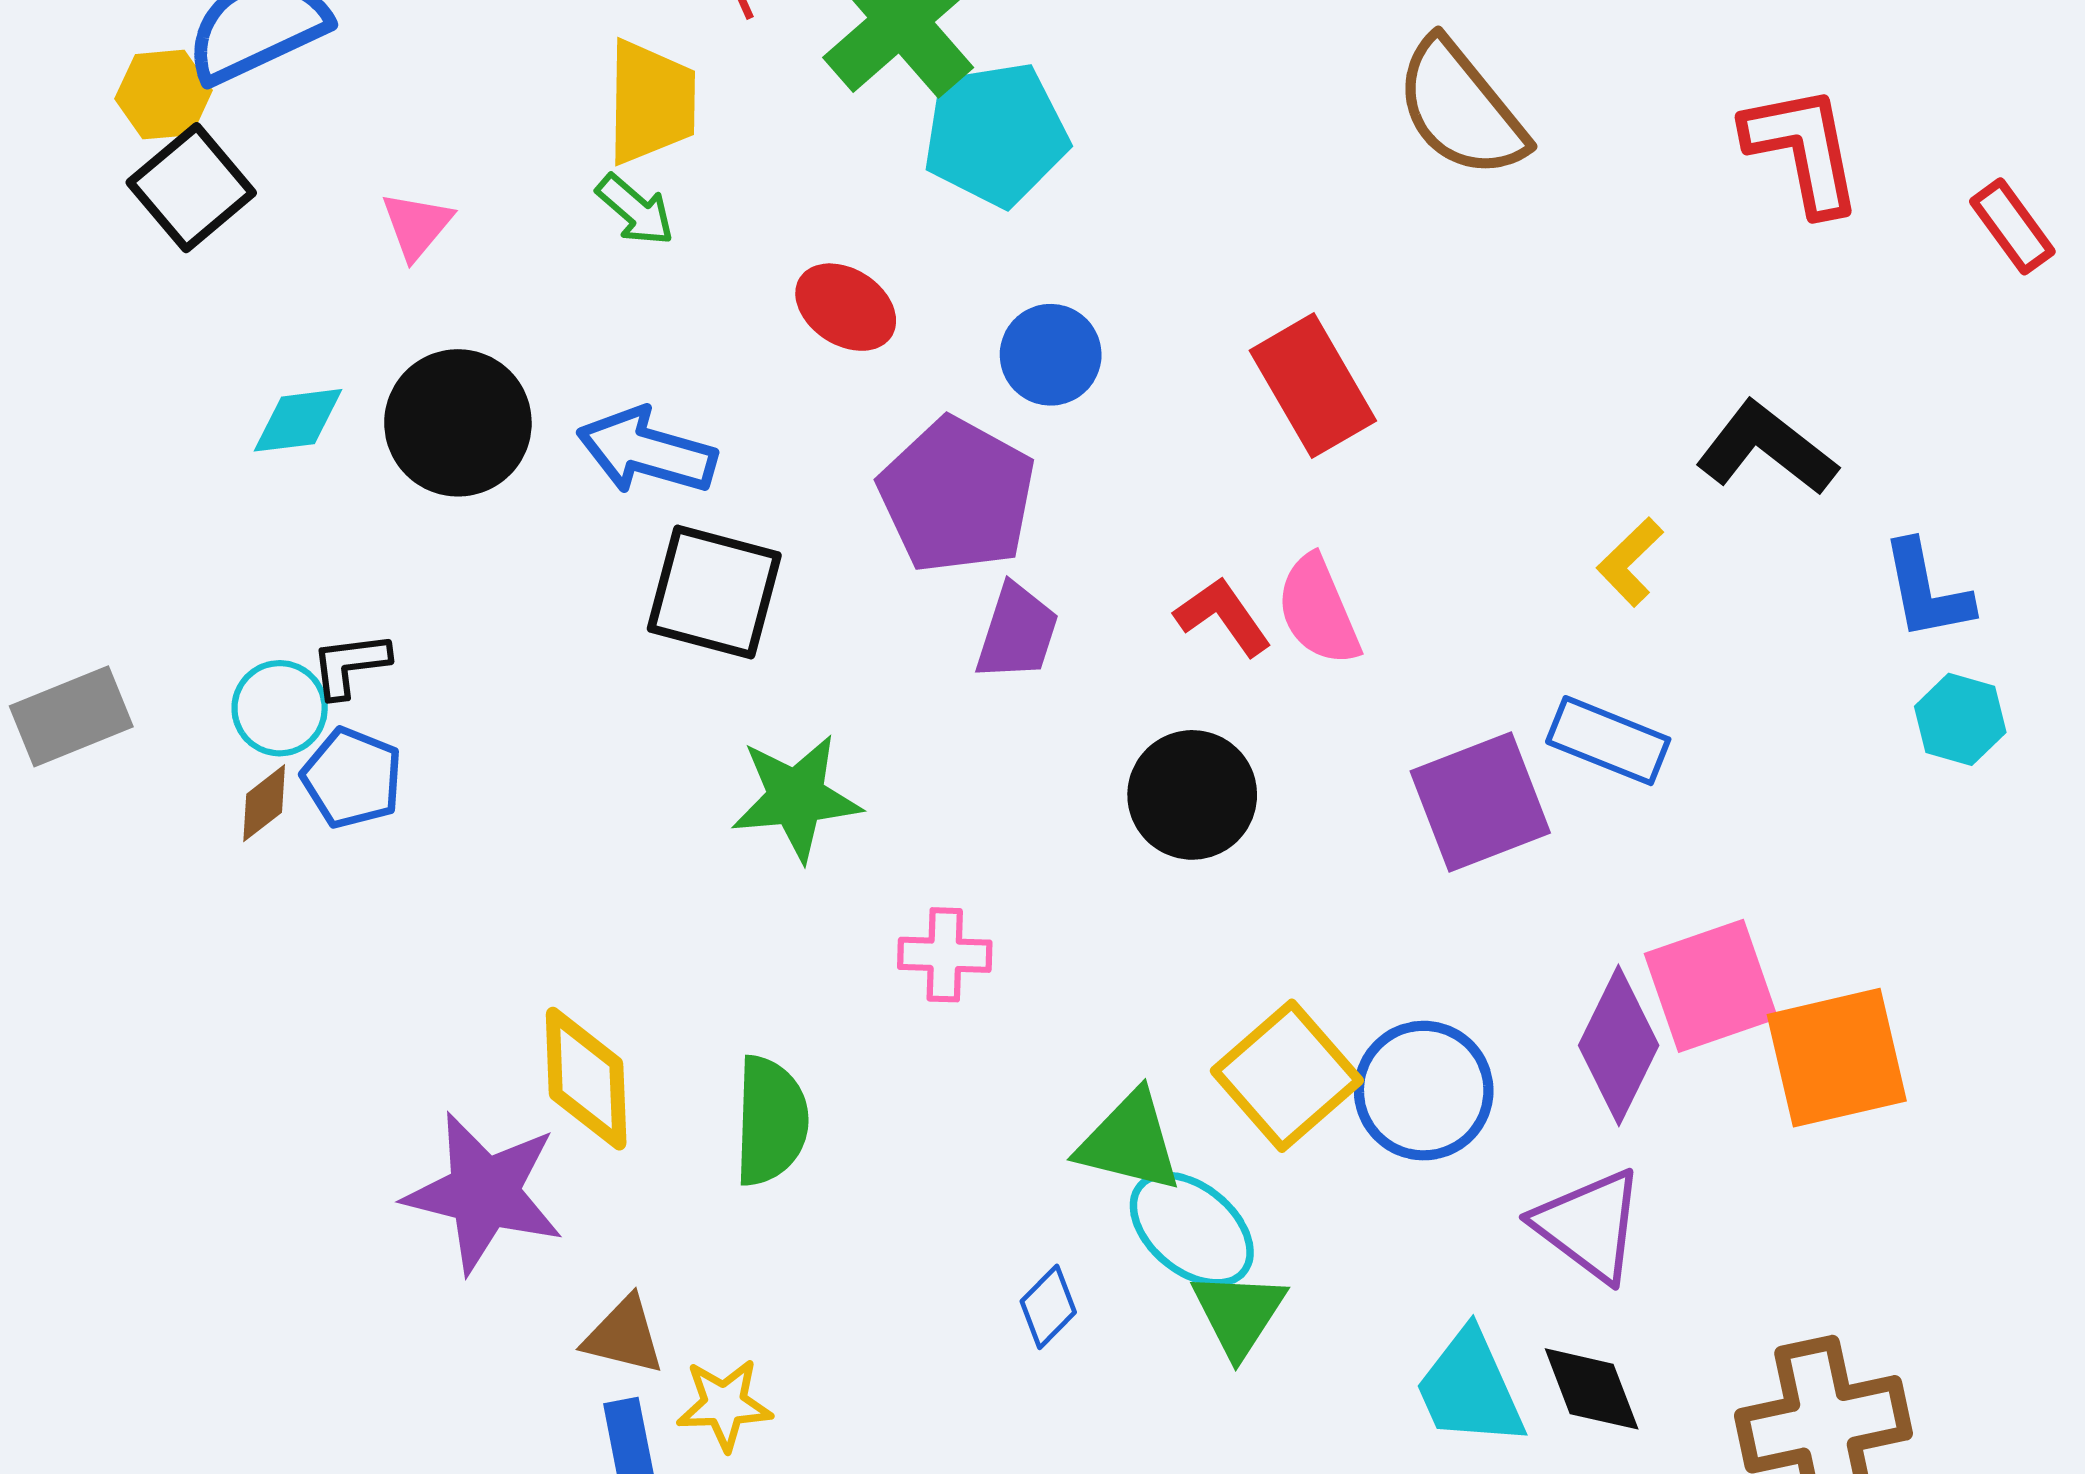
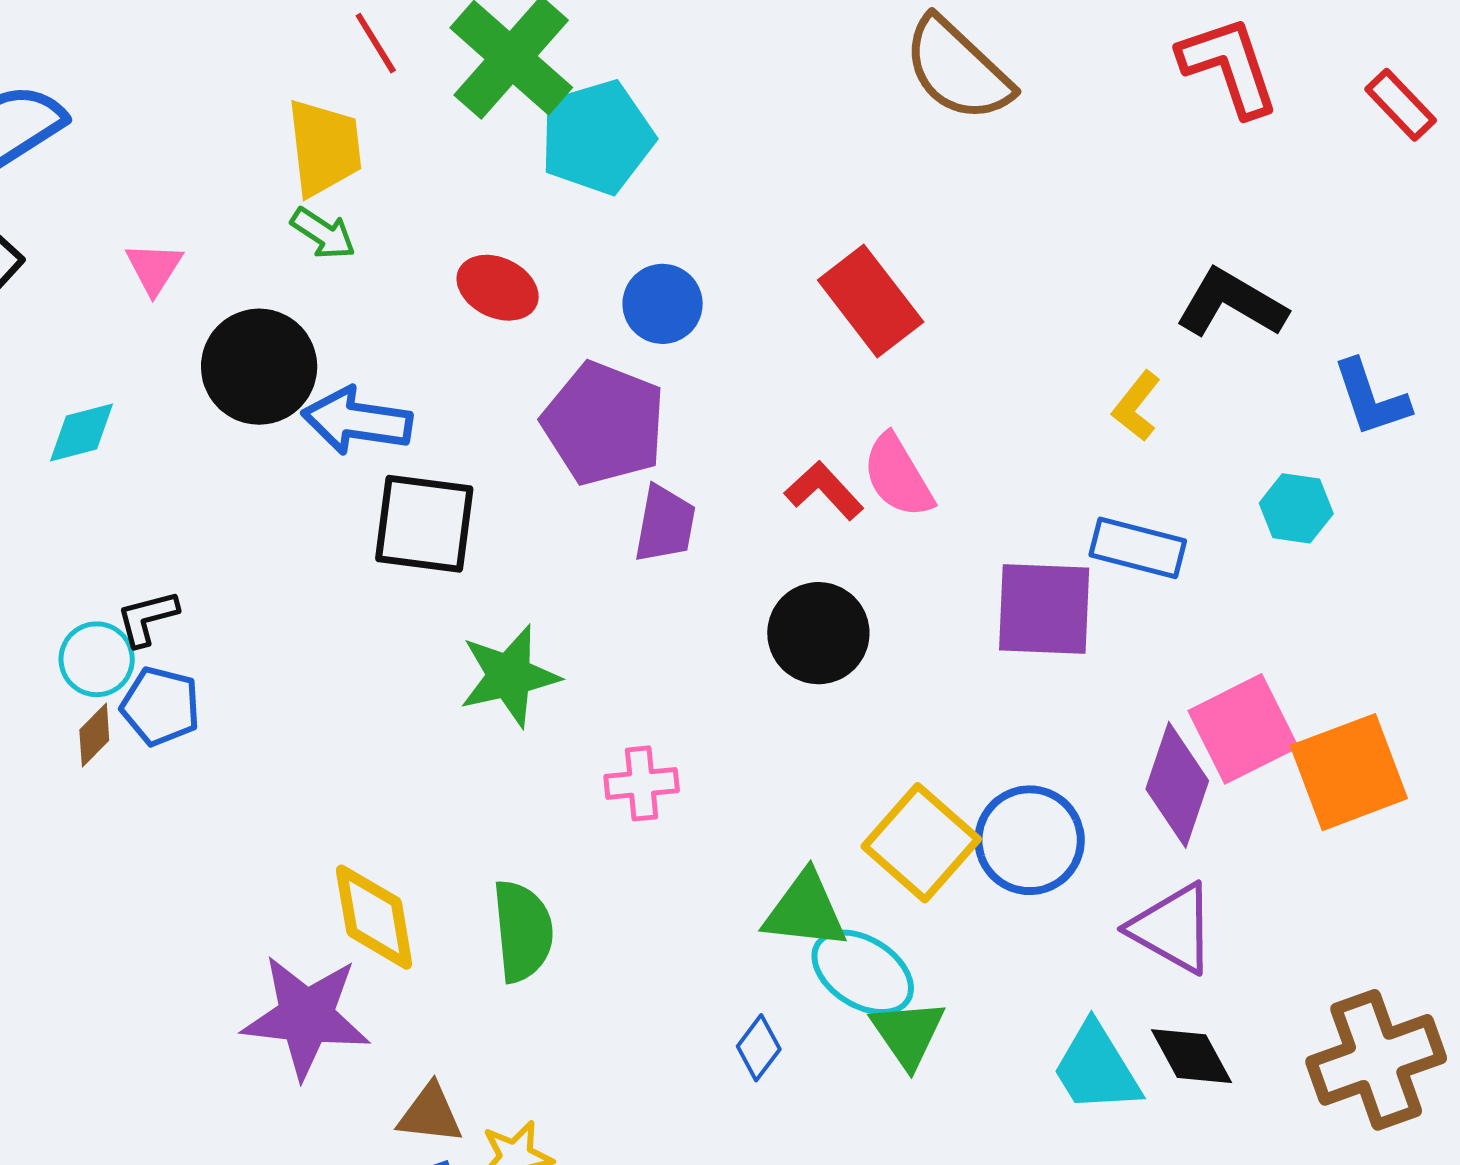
black circle: (458, 423) -> (259, 367), moved
cyan hexagon: (1960, 719) -> (1296, 508), moved
purple square: (1480, 802) -> (1044, 609), turned 31

